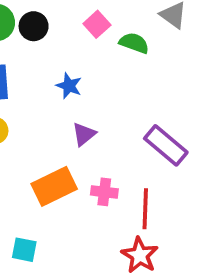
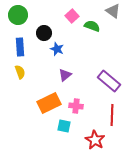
black circle: (34, 26) -> (44, 33), moved
red line: (145, 209) -> (112, 115), moved
cyan square: (24, 250) -> (64, 126), moved

